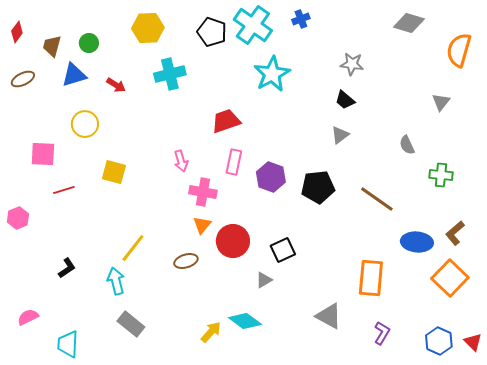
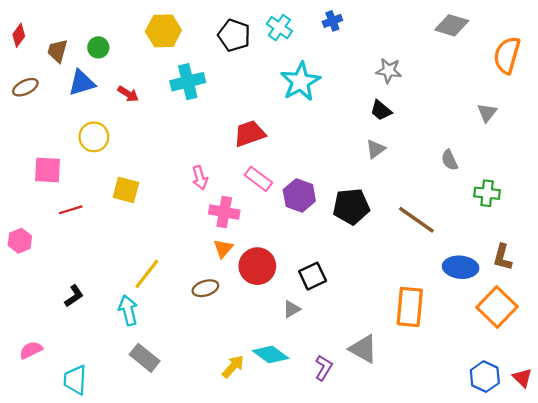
cyan cross: (253, 25) -> (279, 28), size x0.6
pink rectangle: (234, 162) -> (258, 179), turned -65
brown L-shape: (455, 233) -> (503, 257), turned -35
purple L-shape: (382, 333) -> (324, 368), moved

